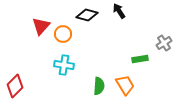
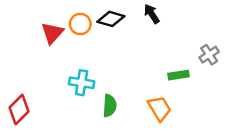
orange circle: (63, 34) -> (80, 24), moved
green semicircle: (99, 86) -> (110, 106), moved

